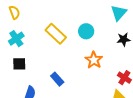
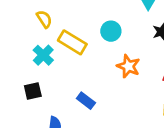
yellow semicircle: (14, 12) -> (44, 19), moved
cyan cross: (16, 39) -> (43, 55), moved

